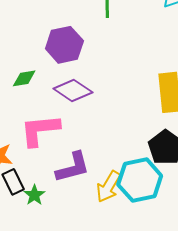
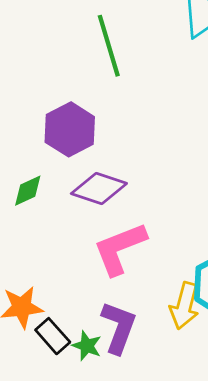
pink L-shape: (40, 130) -> (120, 249), moved
purple L-shape: (73, 167) -> (119, 327), moved, turned -39

